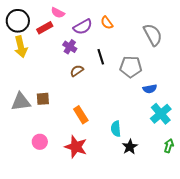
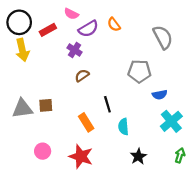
pink semicircle: (58, 13) -> (71, 14), moved
black line: (101, 57) -> (107, 104), moved
cyan semicircle: (116, 129) -> (123, 127), moved

